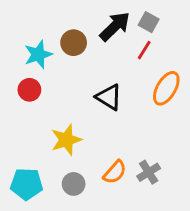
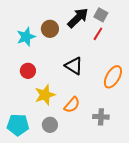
orange ellipse: (166, 88) -> (113, 77), moved
red circle: (29, 90) -> (28, 71), moved
orange semicircle: (115, 172) -> (72, 105), moved
gray cross: (149, 172) -> (101, 117), turned 35

